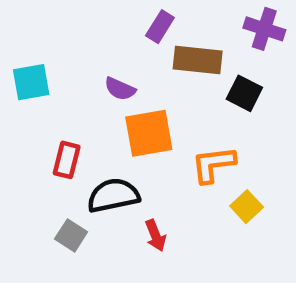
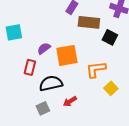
purple semicircle: (120, 89) -> (44, 48), moved, turned 120
gray square: (71, 235) -> (43, 108), moved, turned 32
red arrow: (155, 235) -> (70, 101), turned 80

